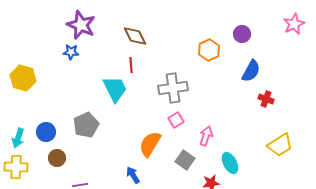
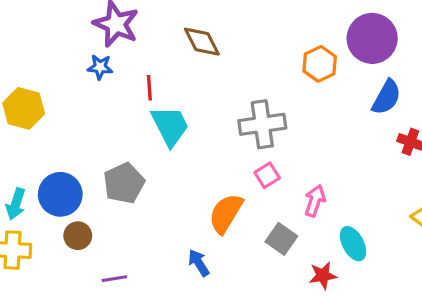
purple circle: (242, 34) -> (372, 38), size x1.8
red line: (131, 65) -> (149, 88), moved
blue circle: (46, 132) -> (60, 194), size x1.4

